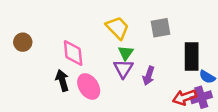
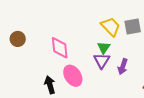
yellow trapezoid: (117, 28) -> (111, 27), moved
black arrow: (62, 80) -> (50, 85), moved

